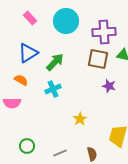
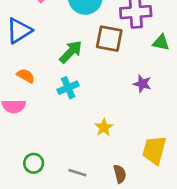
blue triangle: (28, 53) -> (19, 31), moved
brown square: (98, 59) -> (109, 39), moved
gray line: (60, 153) -> (77, 173), turned 40

